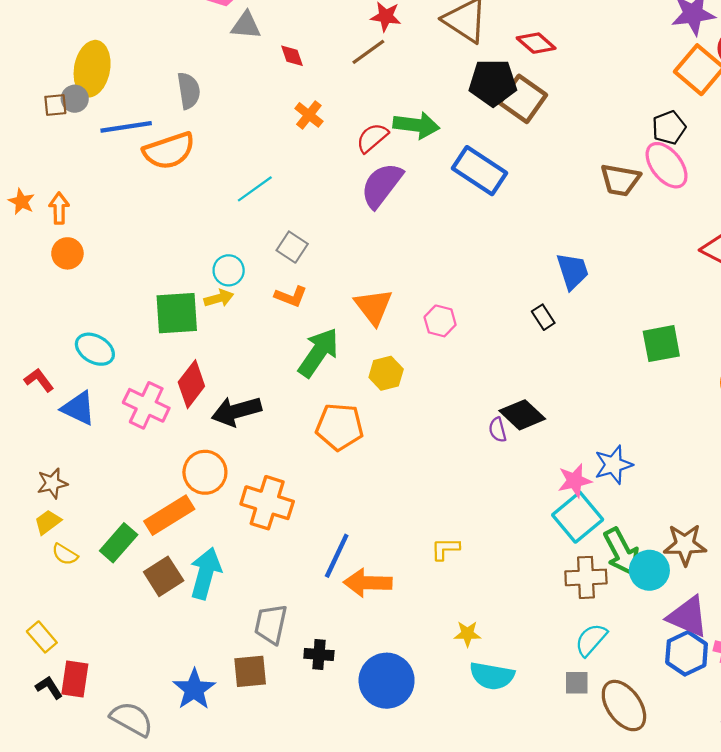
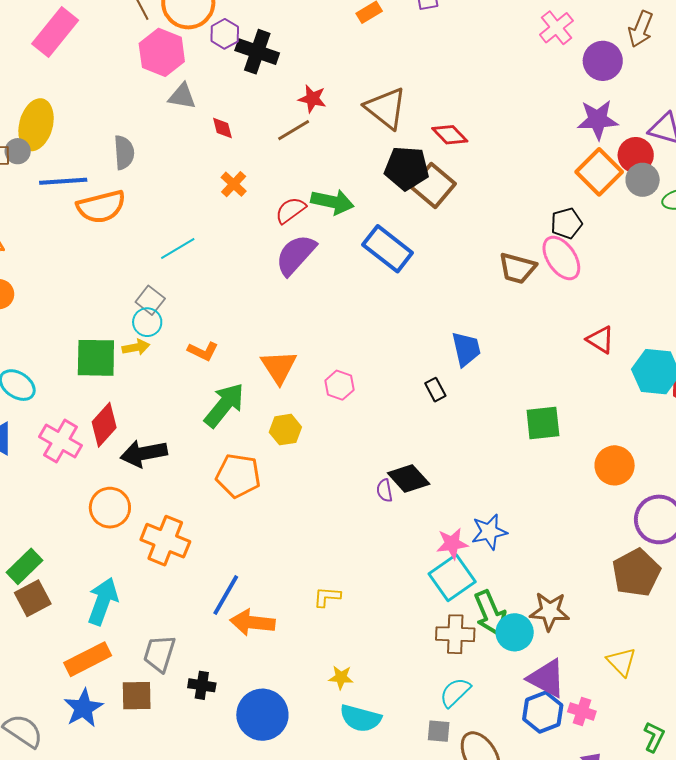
gray square: (292, 247) -> (150, 300), moved
orange rectangle: (169, 515) -> (88, 659), moved
brown square: (164, 576) -> (33, 598), moved

